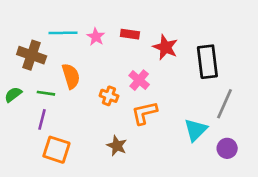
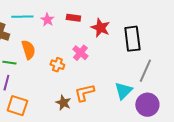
orange L-shape: (144, 113) -> (84, 93), moved
purple circle: (227, 148) -> (147, 105), size x1.5

